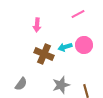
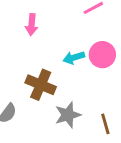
brown cross: (44, 54) -> (41, 85), moved

